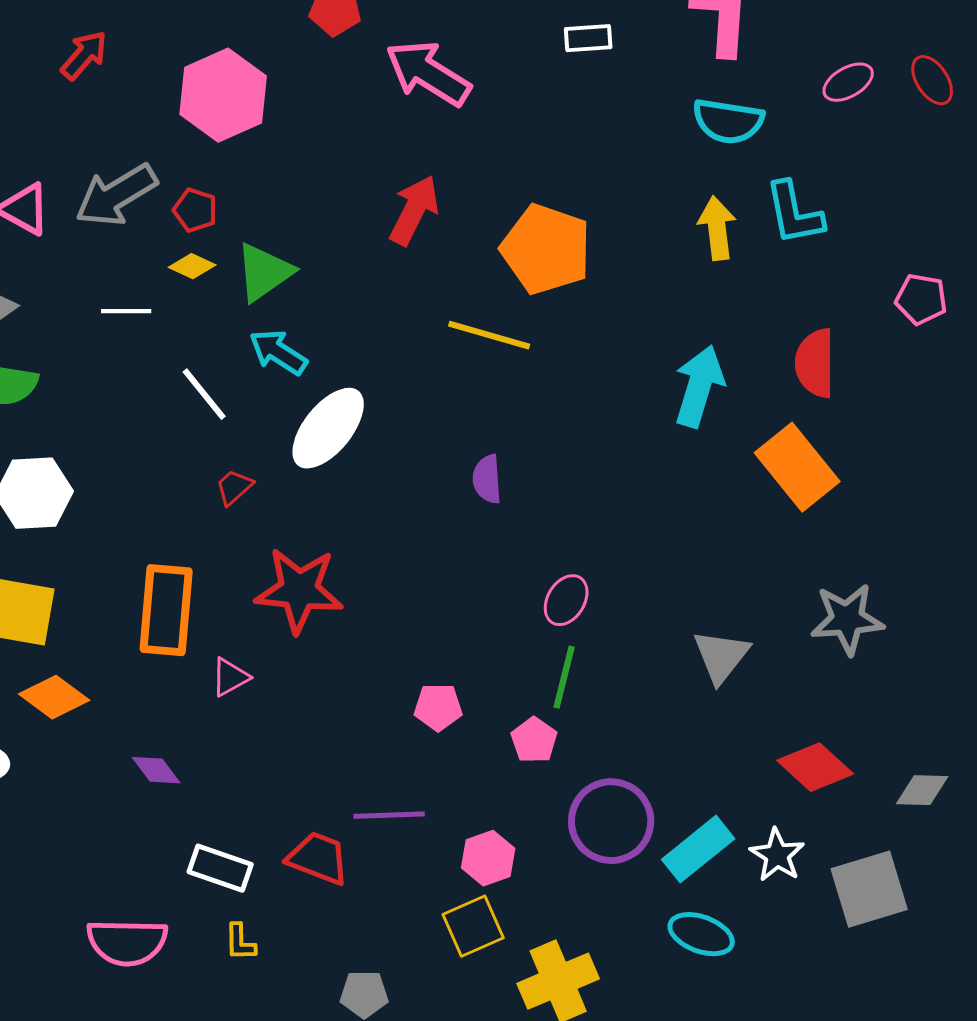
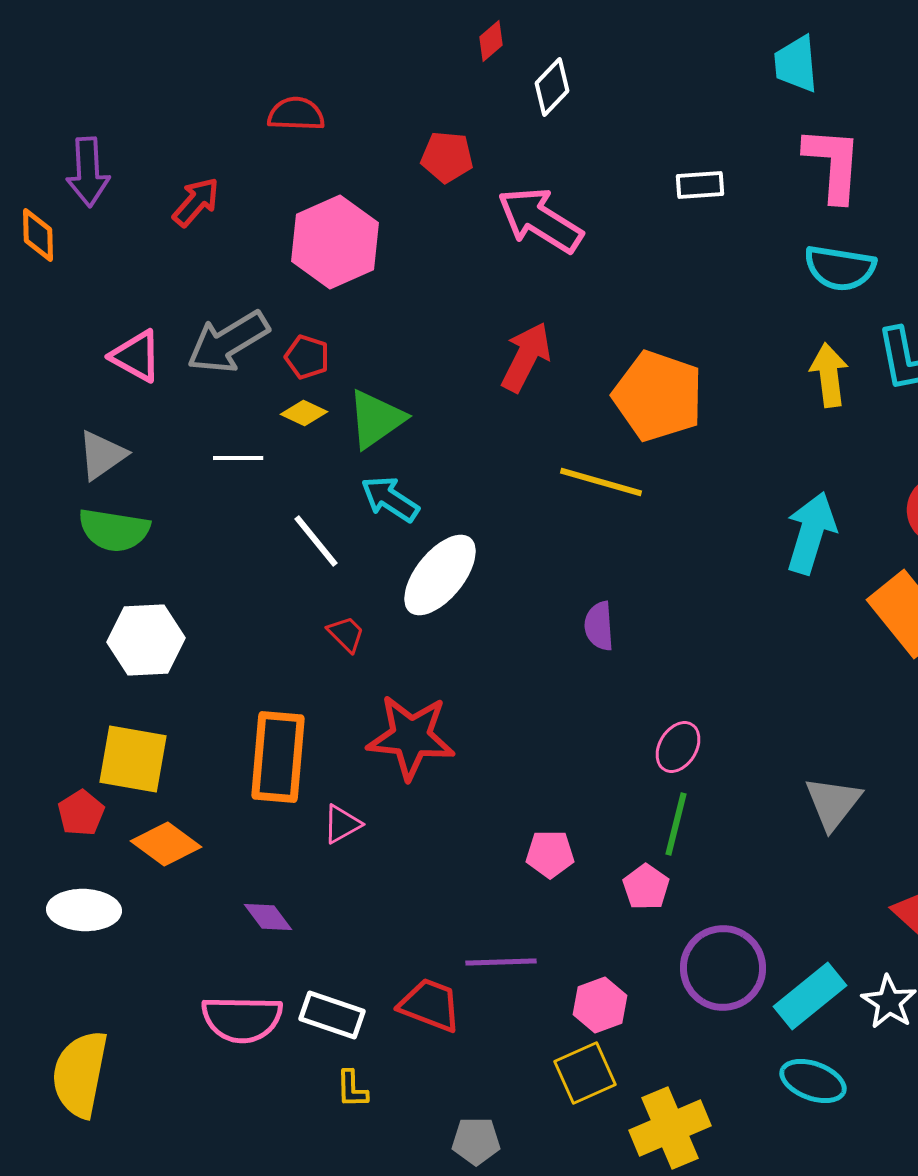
red trapezoid: (234, 487) -> (346, 634), turned 87
pink semicircle: (127, 942) -> (242, 1019), moved

